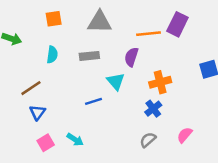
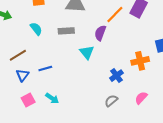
orange line: (148, 34) -> (115, 15), turned -42
cyan semicircle: (52, 55) -> (36, 29), turned -48
orange cross: (160, 82) -> (140, 61), moved
blue line: (94, 101) -> (45, 69), moved

